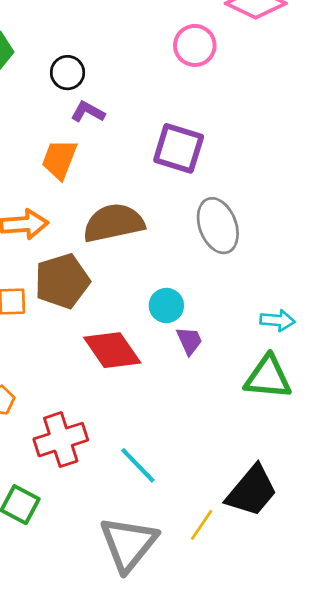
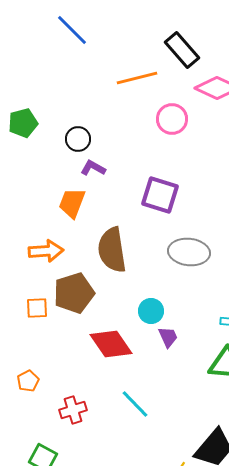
brown semicircle: (114, 223) -> (112, 250), turned -87
gray ellipse: (218, 226) -> (189, 252), turned -63
red cross: (61, 440) -> (73, 410), size x0.7
cyan line: (138, 465) -> (135, 404), moved

